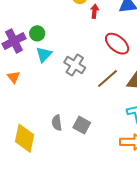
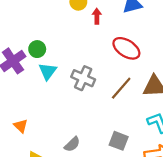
orange triangle: (13, 77) -> (21, 126), moved
gray semicircle: (57, 123) -> (72, 144), turned -119
gray square: (82, 125) -> (119, 141), moved

